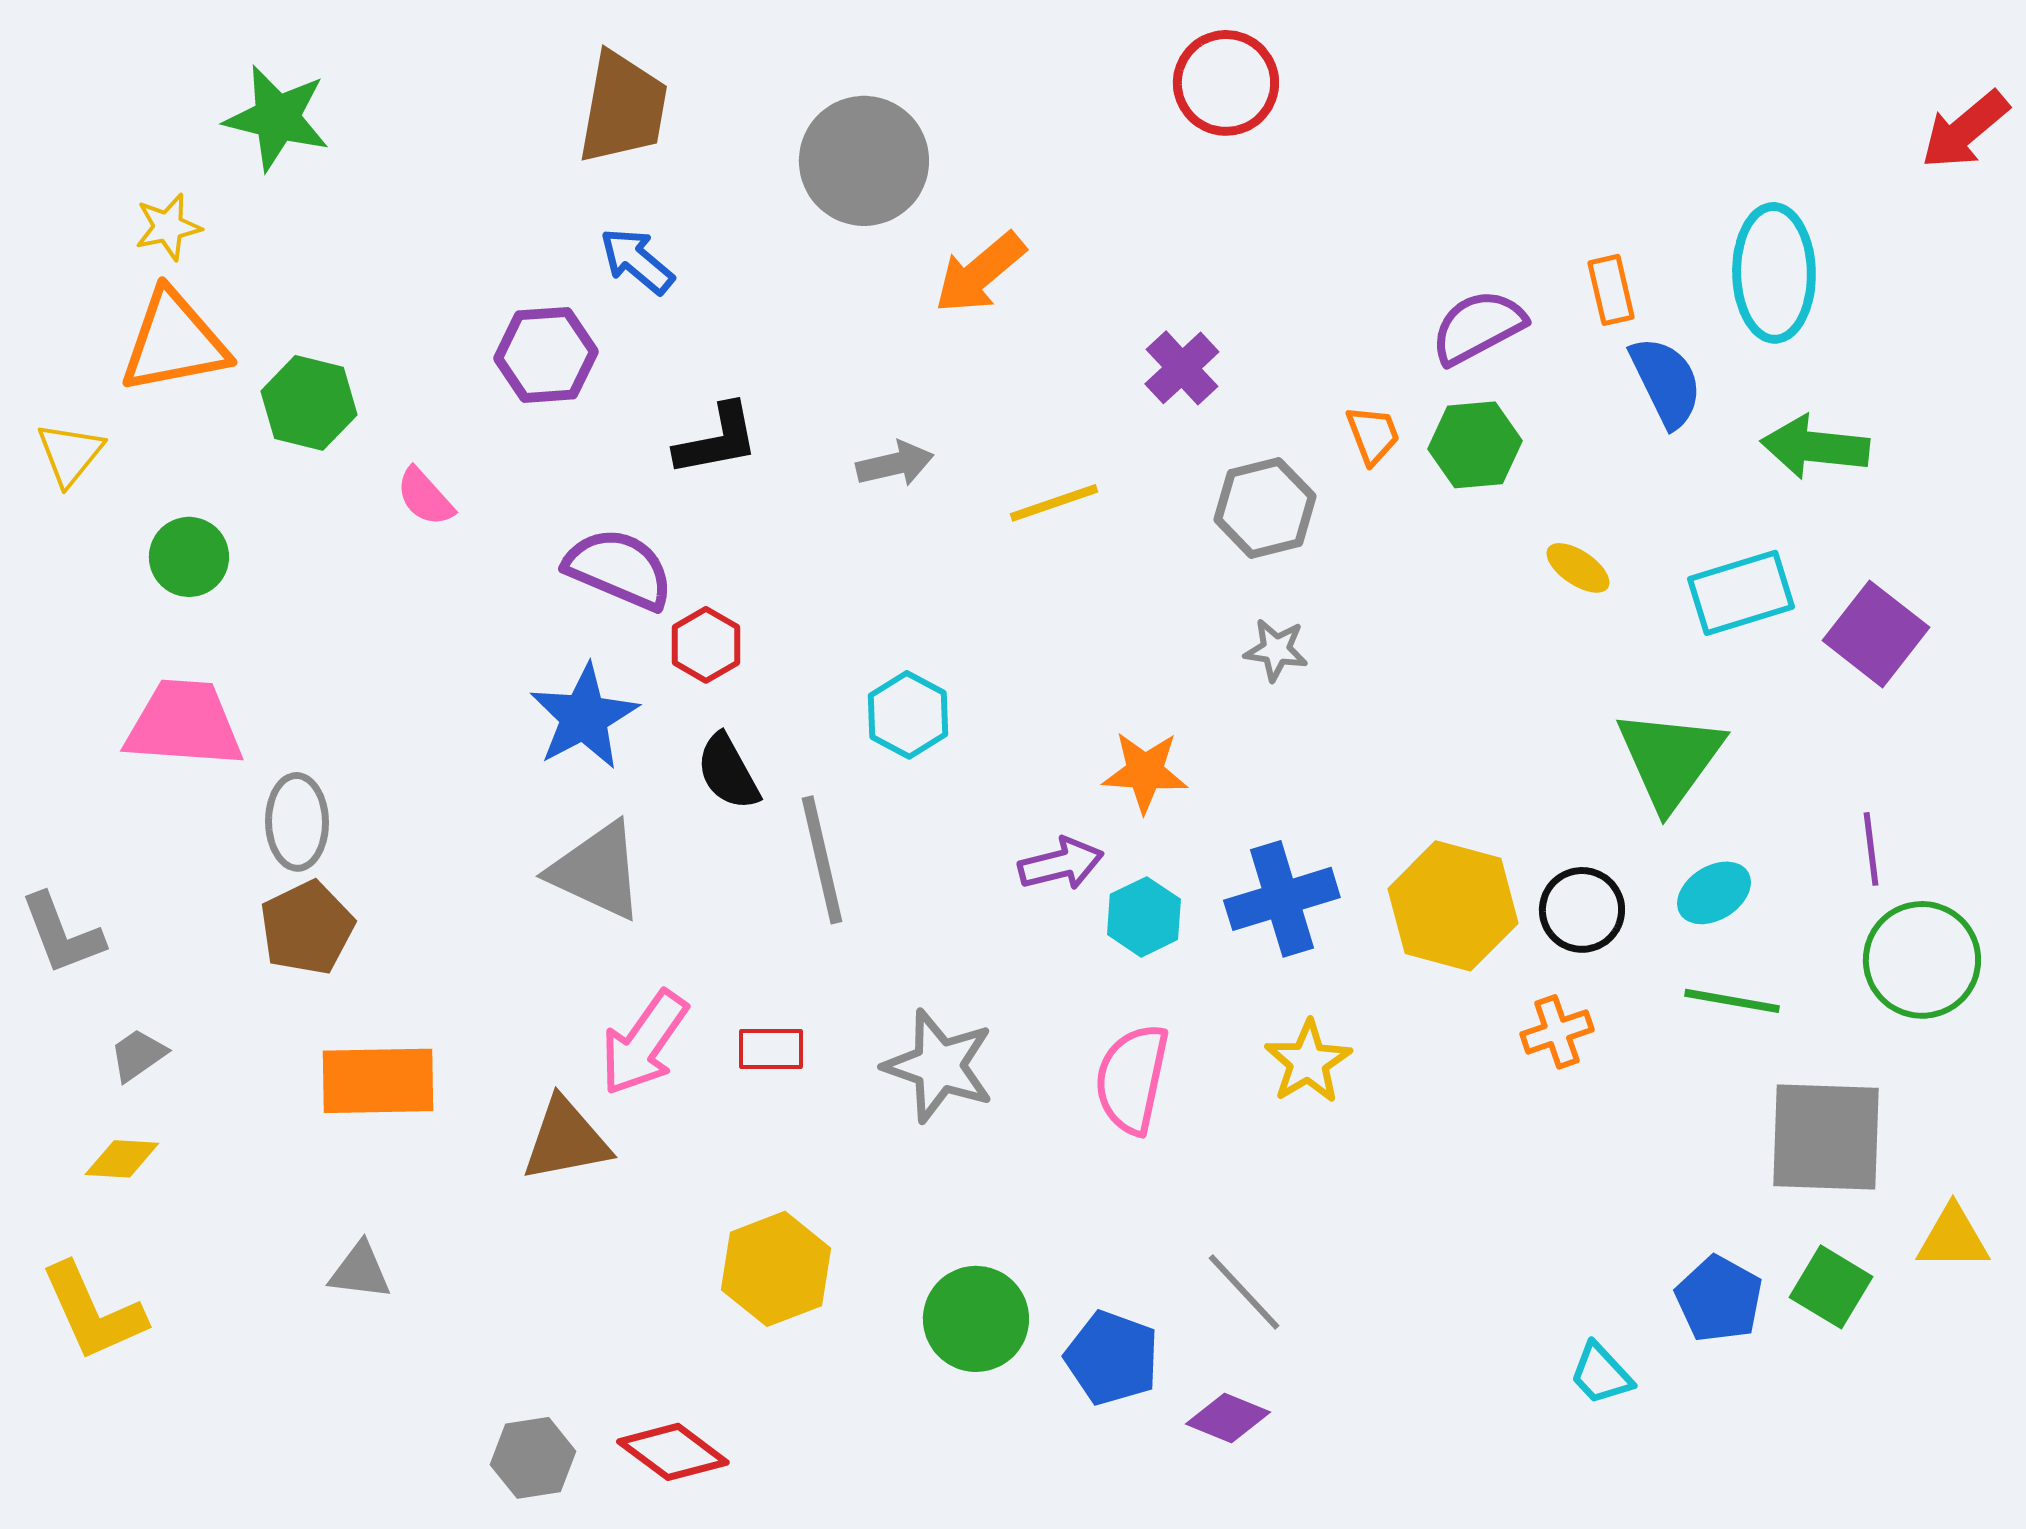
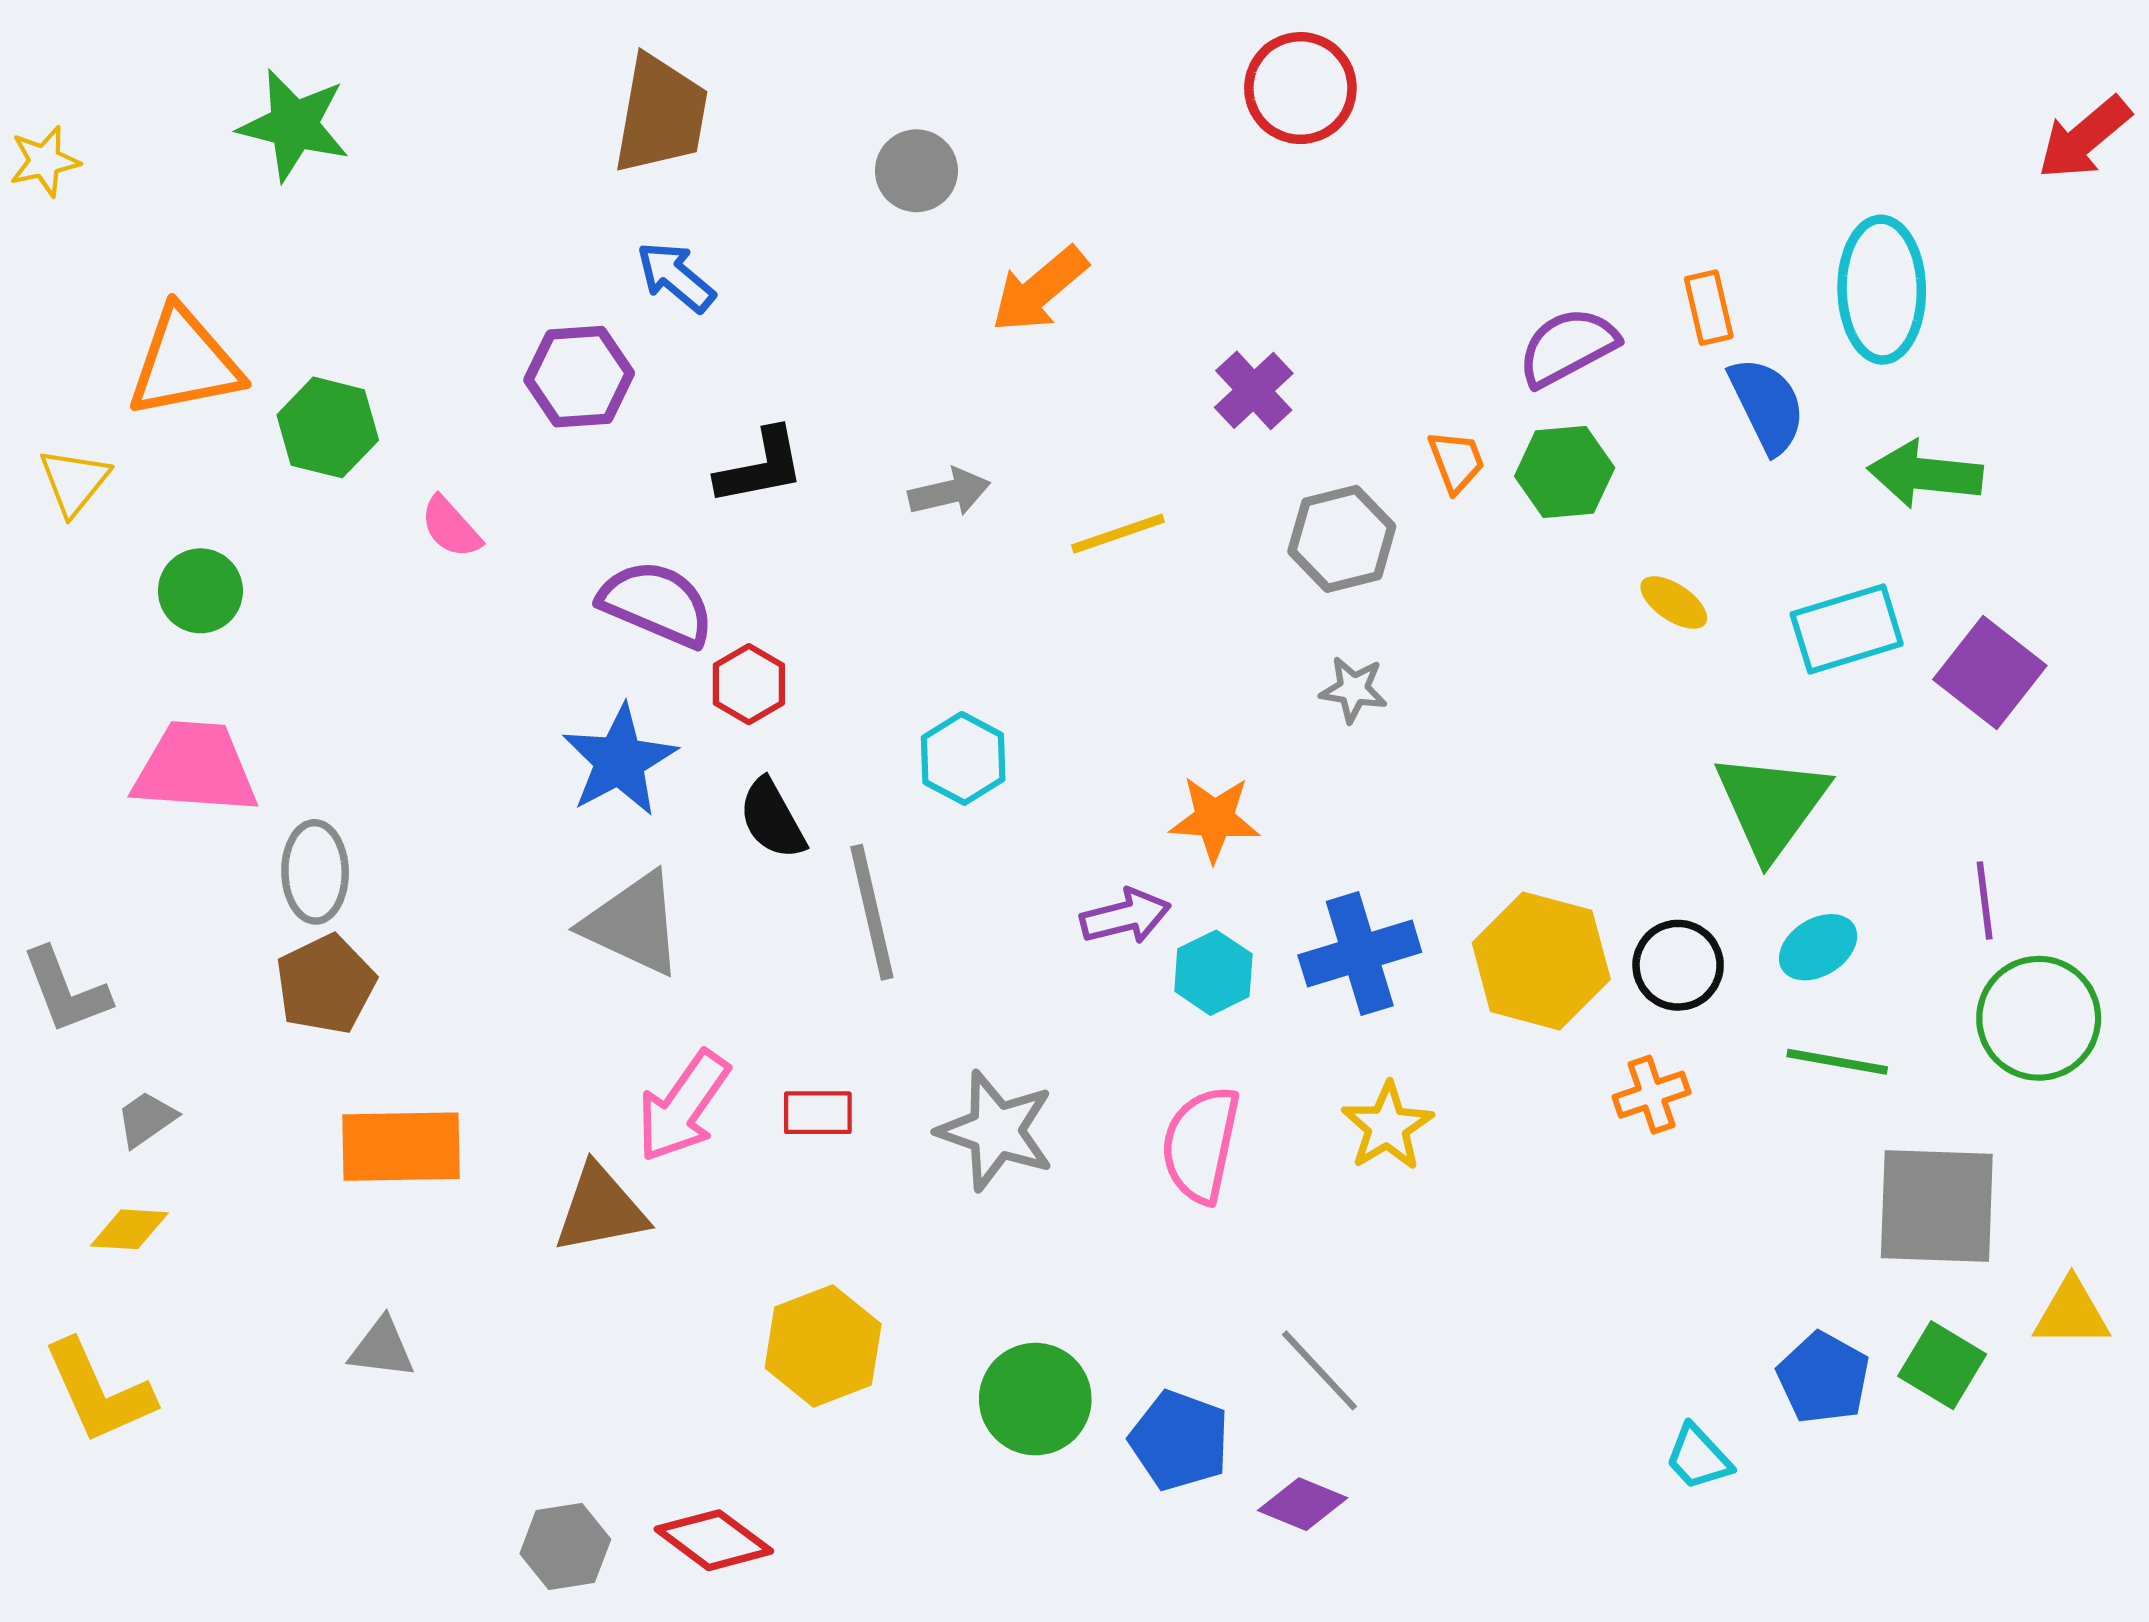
gray circle: (864, 161) -> (916, 171), size x0.6
yellow star: (168, 227) -> (45, 161), moved

